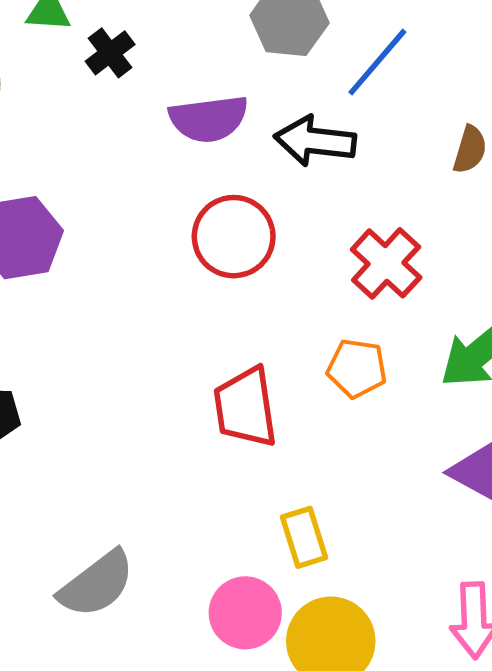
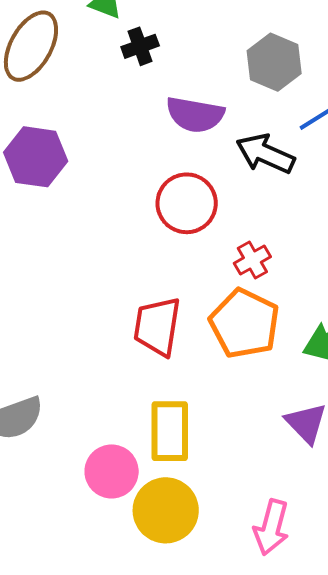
red cross: (386, 263) -> (252, 260), moved, size x0.7
orange pentagon: (357, 368) -> (244, 324), size x1.6
yellow rectangle: (304, 537) -> (170, 431), size x1.4

